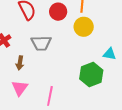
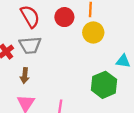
gray trapezoid: (41, 43) -> (30, 45), moved

